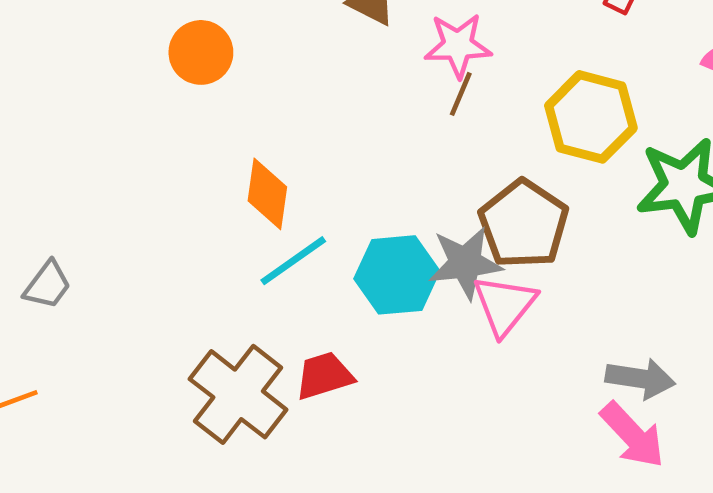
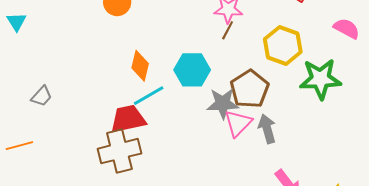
cyan hexagon: (397, 275) -> (192, 70), moved
red trapezoid: (324, 376) -> (128, 119), moved, size x1.4
gray arrow: (640, 379) -> (267, 129), moved, turned -120
brown cross: (238, 394) -> (119, 151), turned 33

